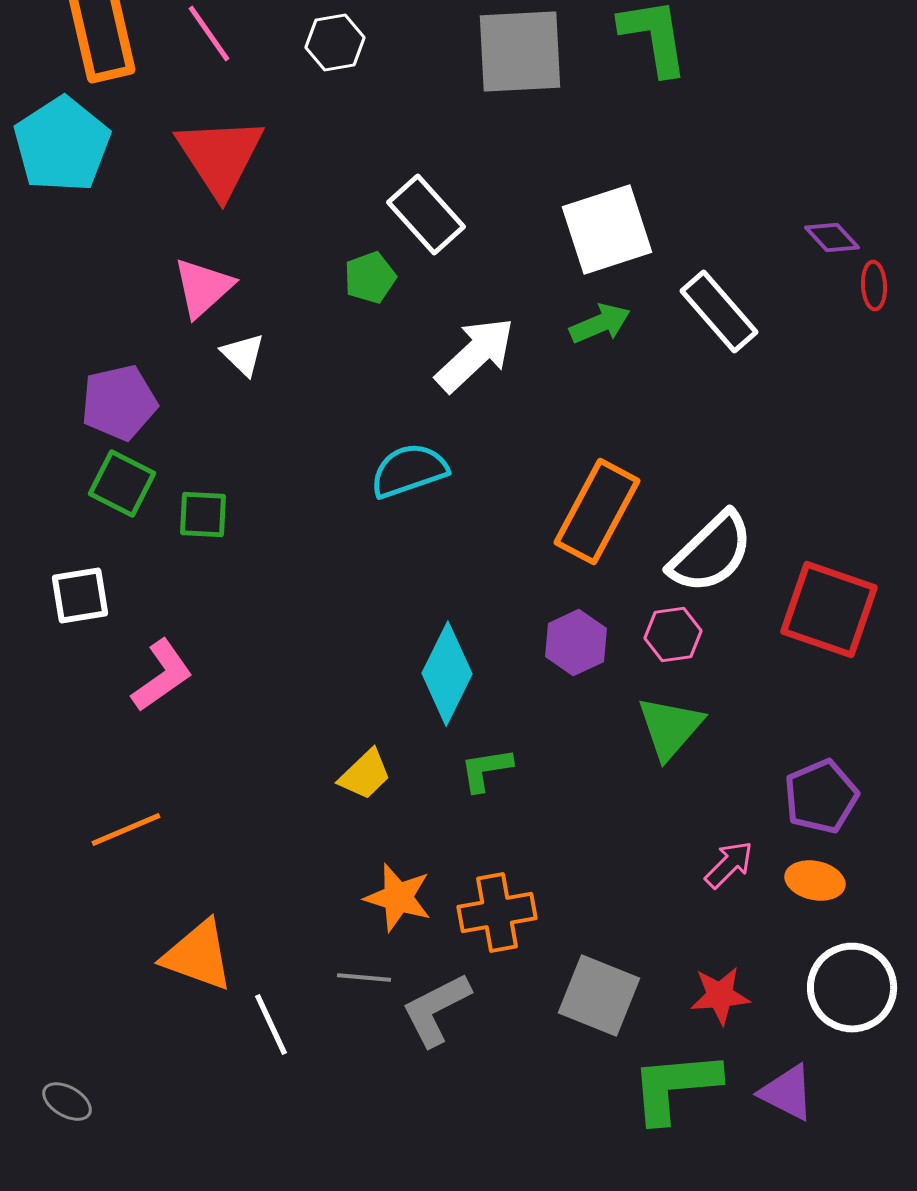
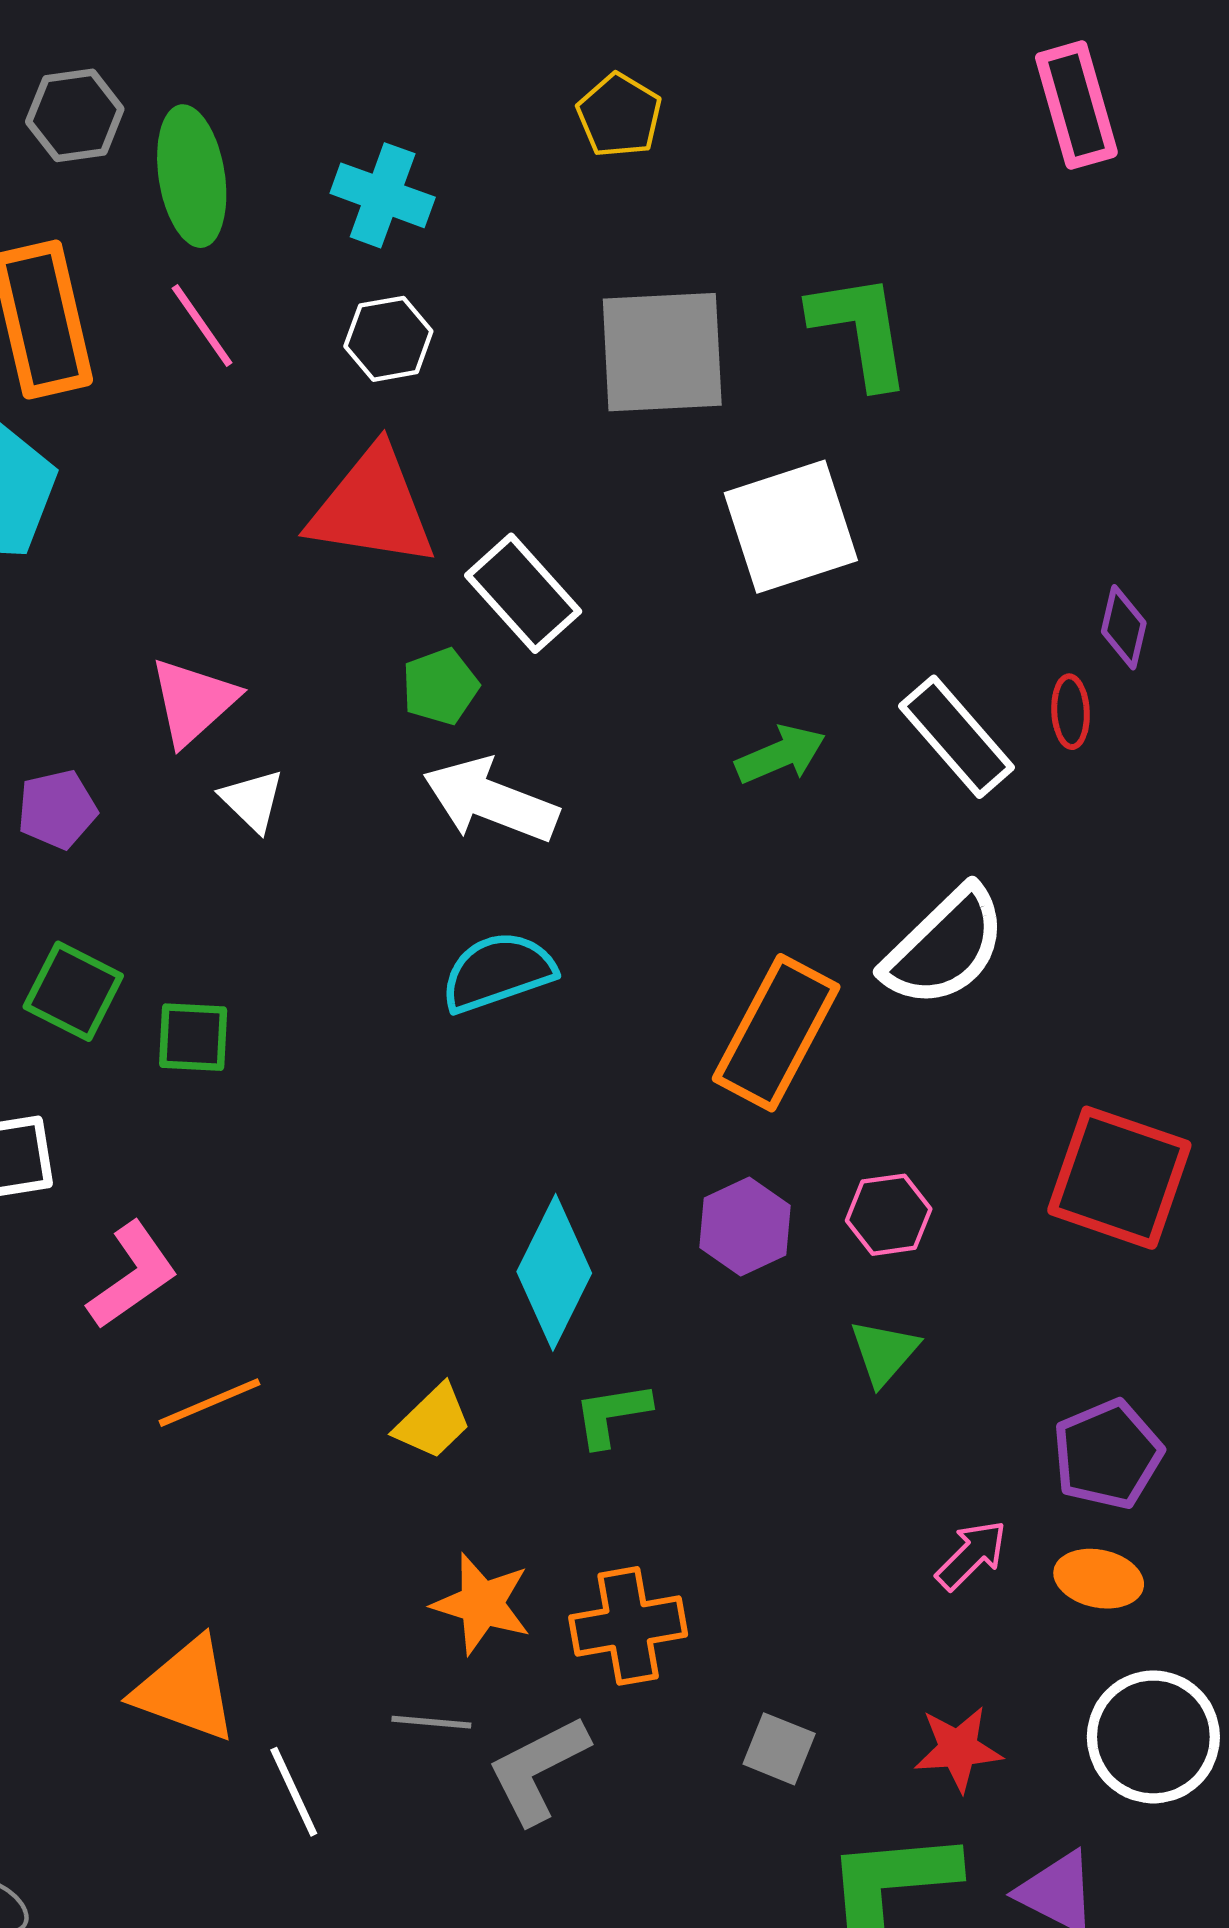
red triangle: (220, 157) -> (372, 507), moved, turned -48
white square: (607, 230) -> (791, 527), moved
purple diamond: (832, 238) -> (1124, 627), turned 56
red ellipse: (874, 286) -> (1071, 712), moved
white arrow: (475, 355) -> (491, 800), moved, turned -116
purple pentagon: (119, 403) -> (57, 809), moved, size x0.7
white semicircle: (711, 553) -> (945, 947), moved
green triangle: (670, 728) -> (884, 1352), size x0.7
orange line: (126, 830) -> (209, 1403), moved
gray square: (599, 996) -> (779, 1749), size x0.6

